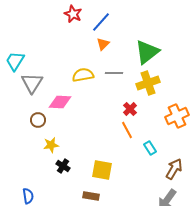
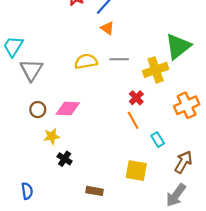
orange triangle: (103, 44) -> (107, 28), turned -40
green triangle: (147, 52) -> (178, 46), moved
pink diamond: (60, 102) -> (68, 108), moved
yellow square: (102, 170) -> (136, 171), moved

